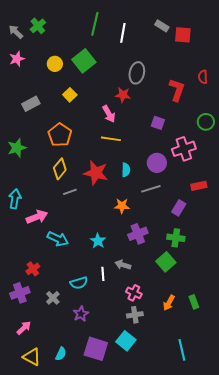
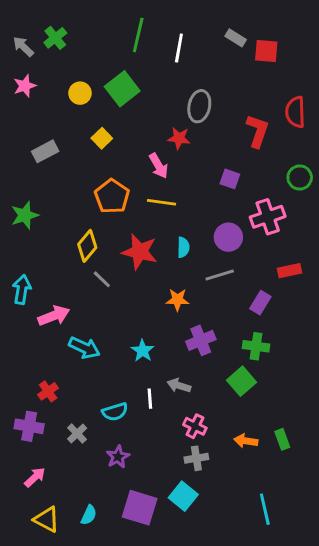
red semicircle: (203, 77) -> (295, 112), size x1.5
orange pentagon: (60, 135) -> (112, 196), moved
gray line: (70, 192) -> (102, 279), turned 64
purple cross: (20, 293) -> (29, 426), turned 30
orange arrow: (169, 303) -> (246, 441), turned 70

